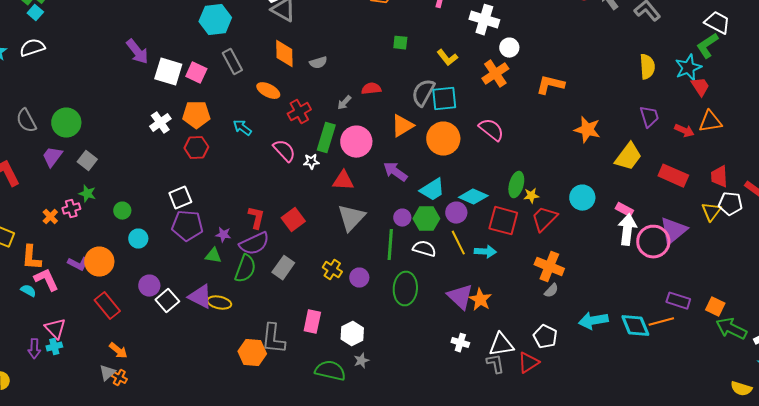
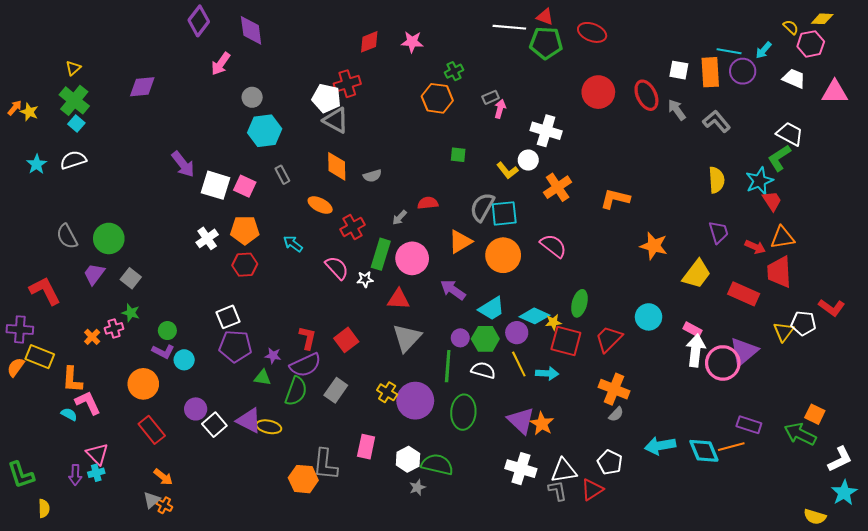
white circle: (509, 48) -> (528, 160), moved
gray rectangle: (232, 62) -> (282, 175), size x0.7
red trapezoid: (719, 177) -> (779, 272), moved, size x1.4
yellow star: (531, 196) -> (553, 322), moved
purple L-shape: (78, 264) -> (163, 351), moved
purple circle: (359, 278) -> (415, 401), size x1.8
orange square: (715, 307) -> (815, 414), moved
green arrow: (731, 329) -> (800, 434), moved
white cross: (460, 343) -> (521, 469), size x1.6
green semicircle: (330, 371) -> (437, 464), moved

